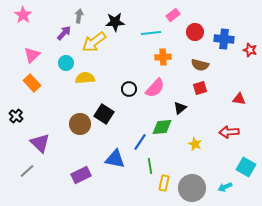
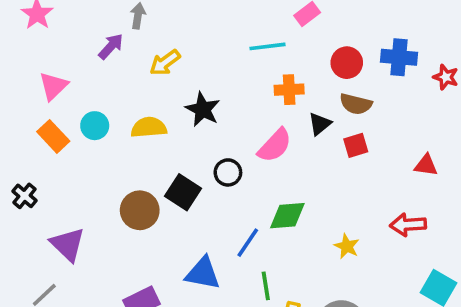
black star: (115, 22) -> (203, 109), moved, turned 30
red circle: (195, 32) -> (347, 63), moved
yellow arrow: (94, 42) -> (165, 63), size x0.7
cyan circle: (66, 63) -> (95, 126), moved
black circle: (129, 89) -> (228, 172), moved
black triangle: (180, 108) -> (320, 124), moved

